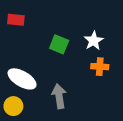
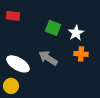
green square: (59, 44) -> (53, 28), moved
gray arrow: (59, 96) -> (48, 58), moved, turned -48

